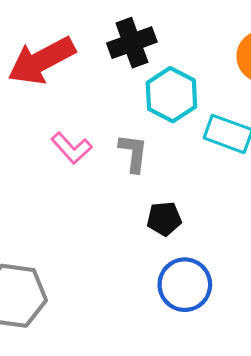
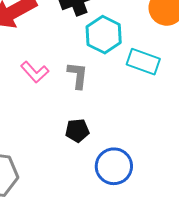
black pentagon: (164, 219) -> (77, 131), moved

